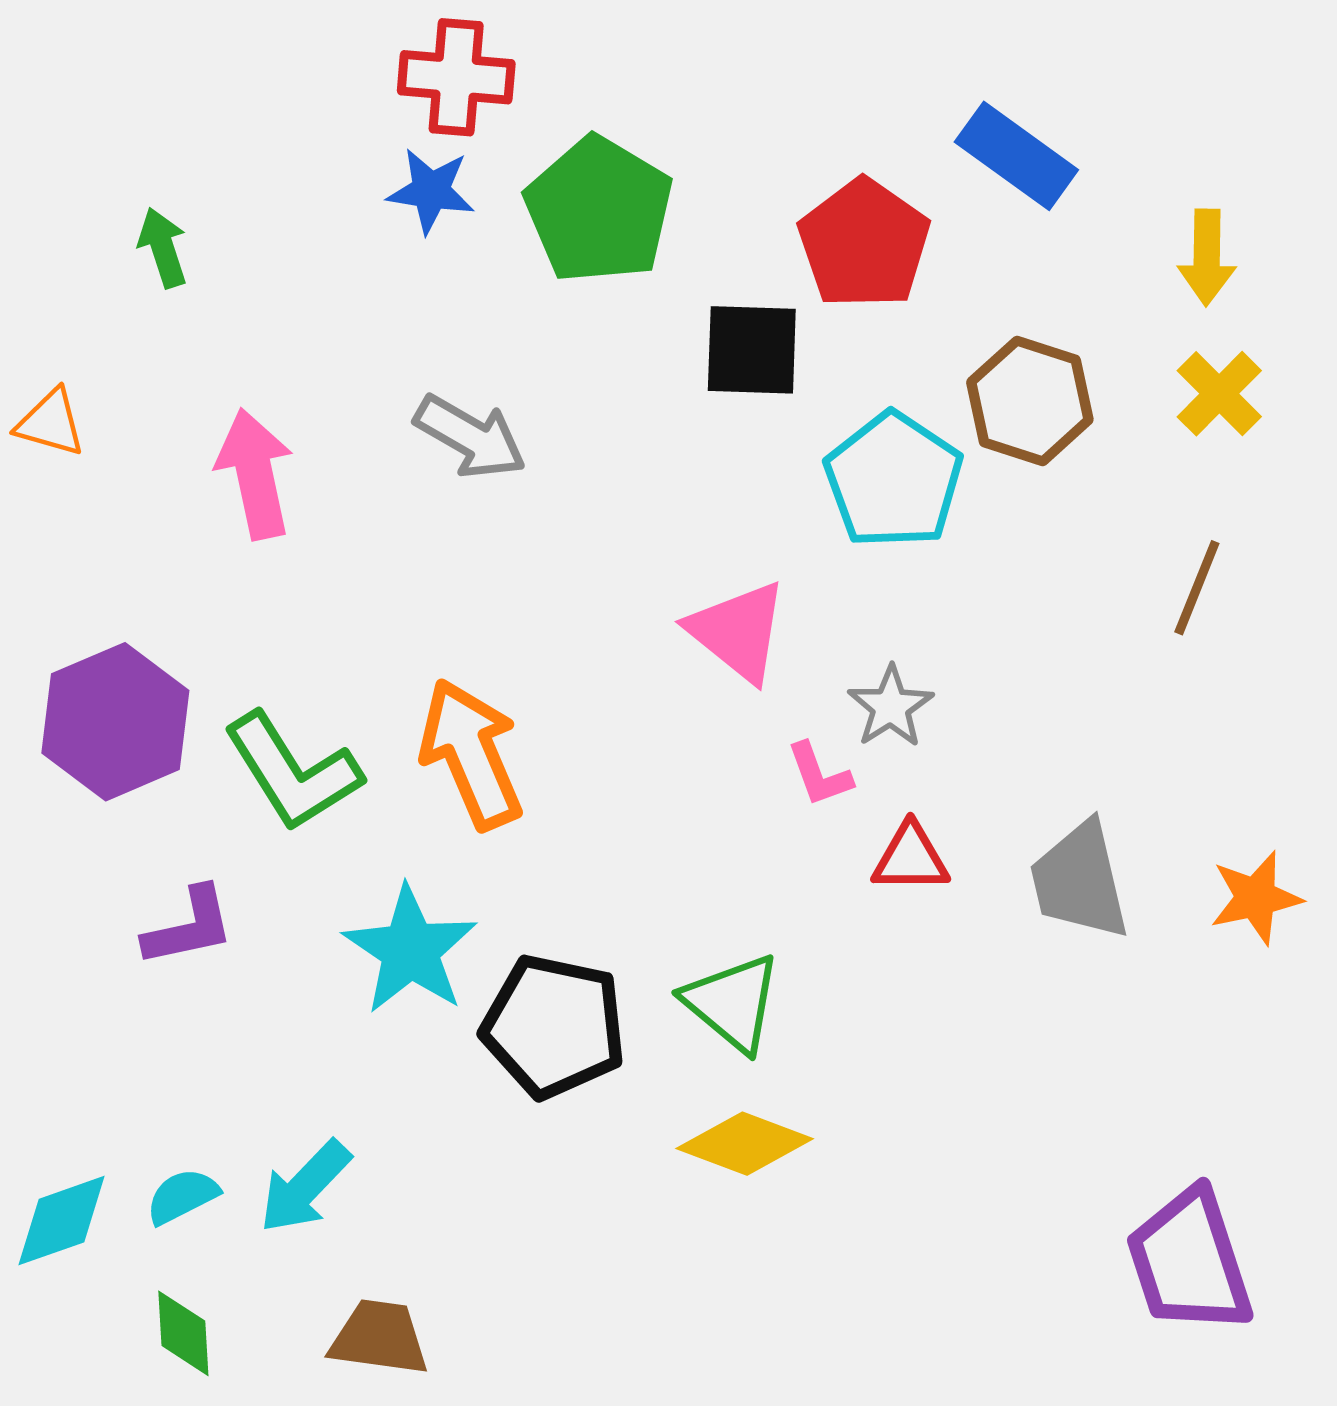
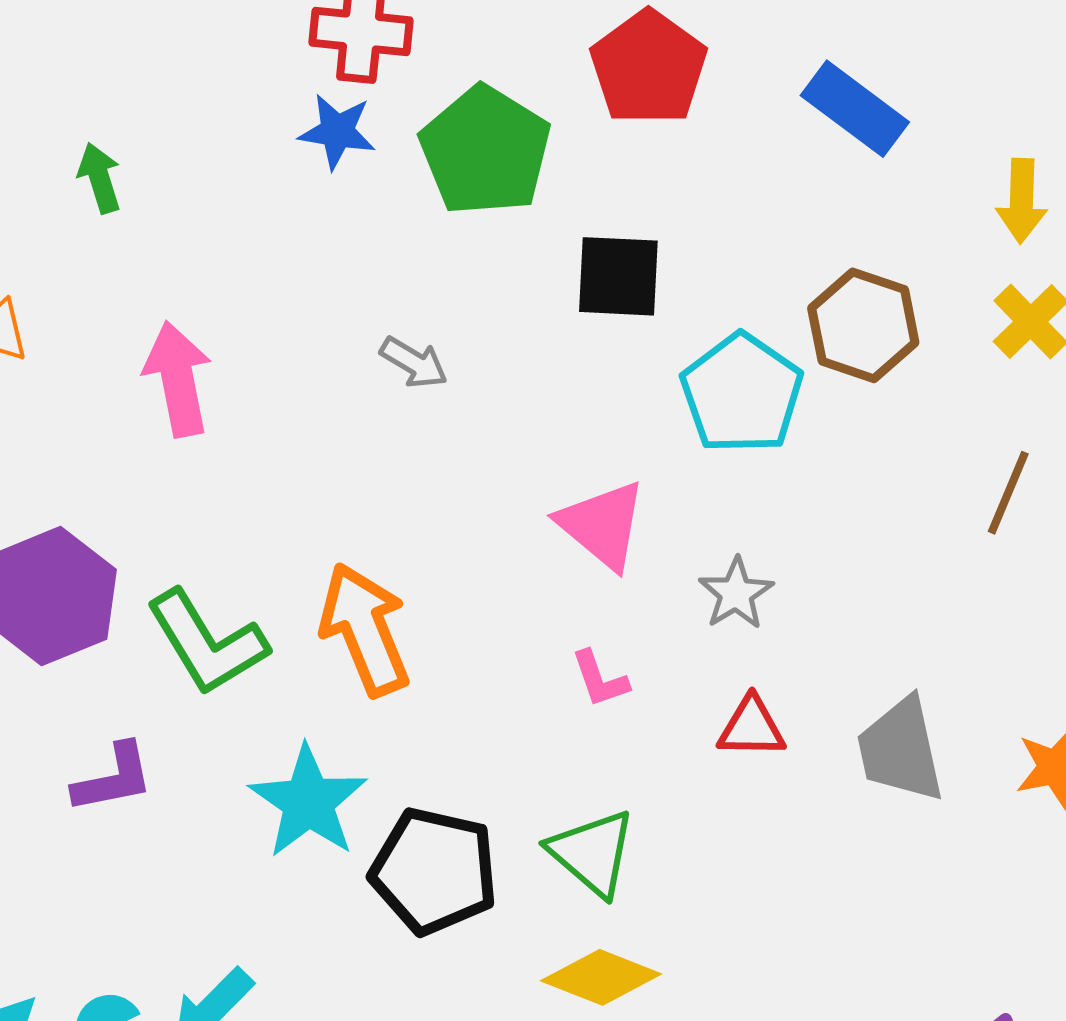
red pentagon: (864, 244) -> (649, 68), moved
gray arrow: (470, 437) -> (414, 362), moved, size x0.7
pink L-shape: (819, 775) -> (600, 679), moved

